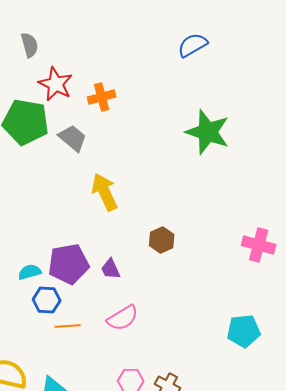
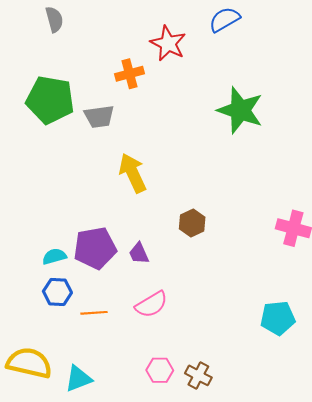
red star: (56, 84) -> (168, 43), moved
gray trapezoid: (73, 138) -> (99, 117), turned 132
blue hexagon: (47, 300) -> (57, 292), moved

